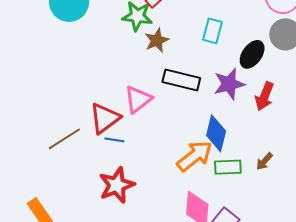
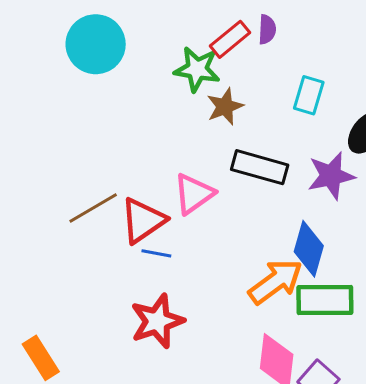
brown line: (64, 139) -> (93, 208), moved
green rectangle: (228, 167) -> (325, 300), size x1.4

